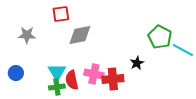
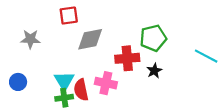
green pentagon: (160, 37) -> (153, 38), moved, turned 30
red cross: (113, 79) -> (127, 58), moved

